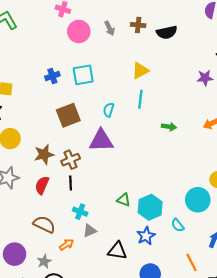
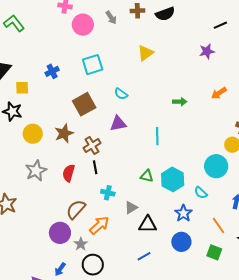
blue cross: (52, 76) -> (52, 71), moved
cyan line: (140, 99) -> (157, 136), moved
cyan semicircle: (109, 110) -> (121, 94), turned -64
purple triangle: (101, 141) -> (118, 124), size x0.7
brown star: (44, 154) -> (64, 133), moved
brown semicircle: (44, 224) -> (76, 209), turned -65
gray triangle: (90, 231) -> (131, 208), moved
blue star: (146, 236) -> (183, 213), moved
orange arrow: (66, 244) -> (99, 225), size x1.5
purple circle: (15, 254) -> (60, 233), moved

